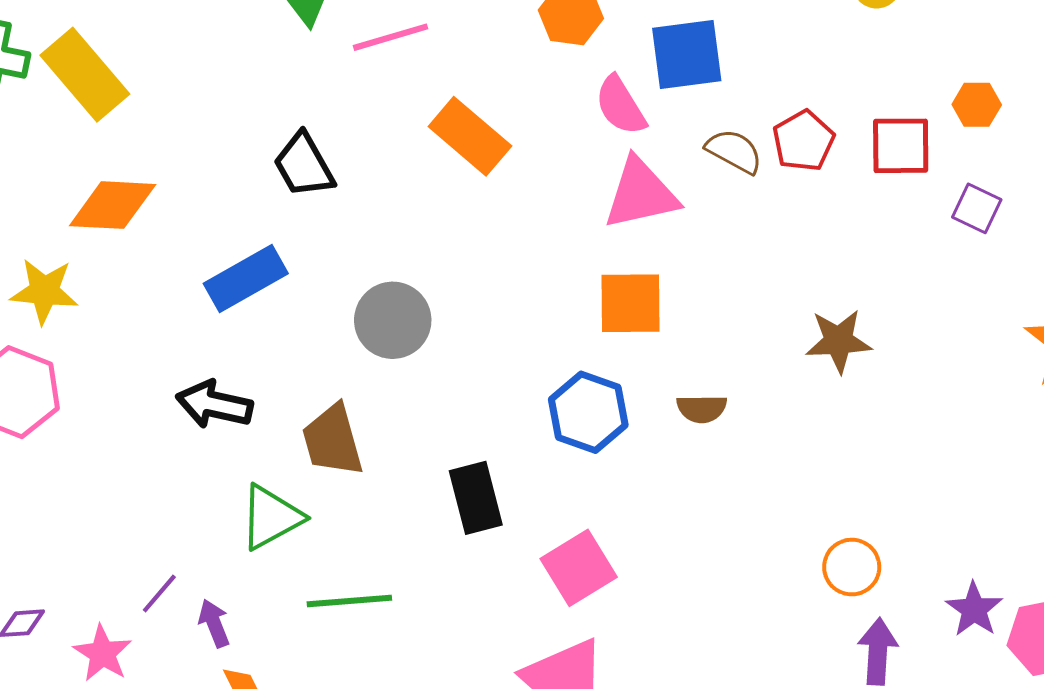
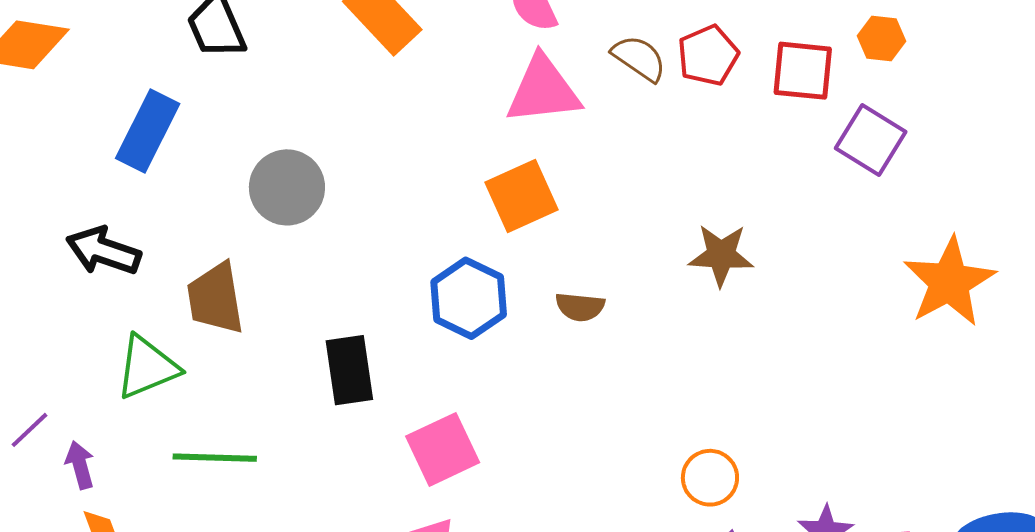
purple square: (977, 208) -> (871, 140), size x1.4
blue rectangle: (246, 279) -> (148, 131), turned -40
orange square: (630, 303) -> (522, 196), turned -30

